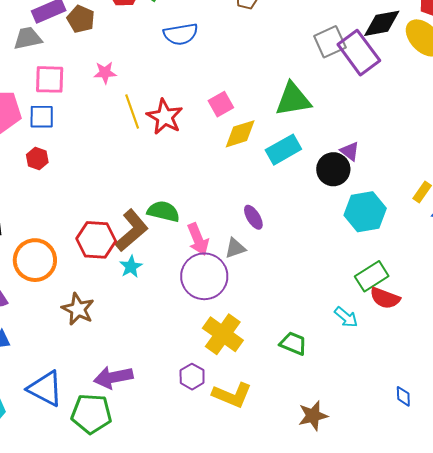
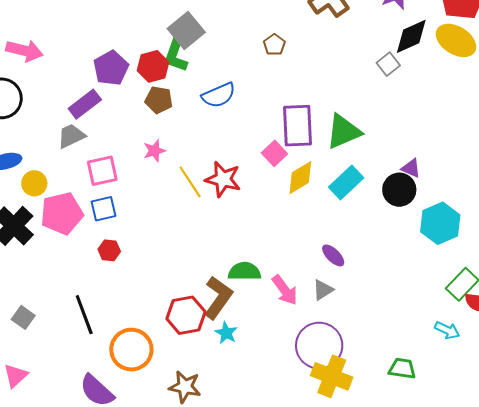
brown pentagon: (81, 19) -> (159, 100), moved
gray square: (330, 42) -> (388, 64), moved, size x0.7
purple rectangle: (359, 53) -> (297, 126), moved, turned 48
purple circle: (204, 276) -> (319, 346), moved

